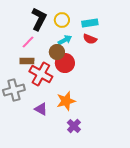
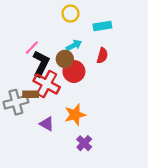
black L-shape: (39, 19) -> (41, 64), moved
yellow circle: (62, 20) -> (71, 13), moved
red semicircle: (90, 39) -> (102, 56), moved, turned -96
brown rectangle: (27, 61) -> (31, 94), moved

